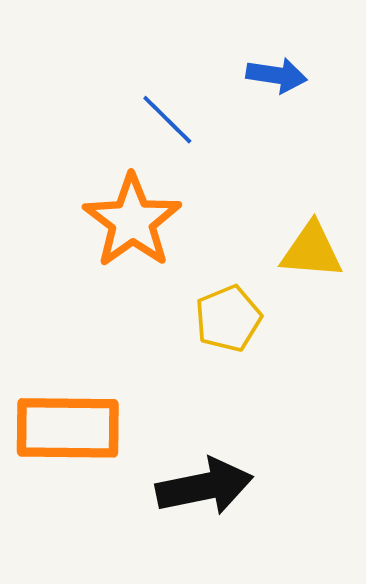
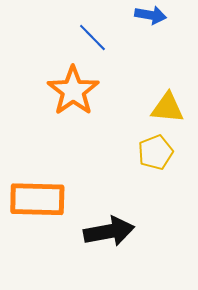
yellow pentagon: (228, 318) -> (156, 152), moved

